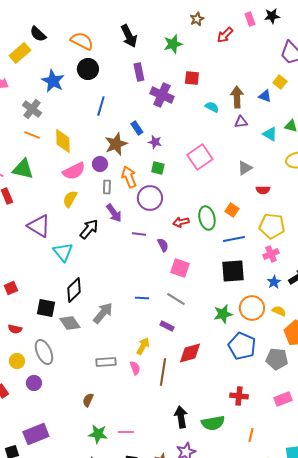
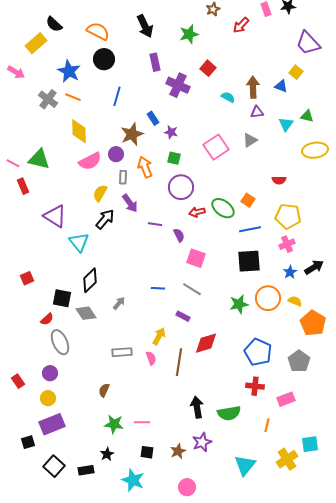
red square: (192, 78) -> (208, 68), turned 35
cyan triangle: (270, 134) -> (286, 124), turned 35
orange line: (32, 135) -> (73, 97), moved
gray triangle: (245, 168) -> (250, 140), moved
purple circle: (150, 198) -> (181, 187), moved
yellow semicircle: (70, 199) -> (100, 193), moved
green ellipse: (207, 218) -> (223, 208), turned -40
gray arrow: (103, 313) -> (119, 303), size x0.6
red semicircle: (15, 329) -> (47, 319), moved, turned -56
blue pentagon: (242, 346) -> (258, 352), moved
gray pentagon: (277, 359) -> (299, 361), moved, turned 30
yellow circle: (17, 361) -> (48, 398), moved
pink rectangle: (283, 399) -> (286, 399), moved

